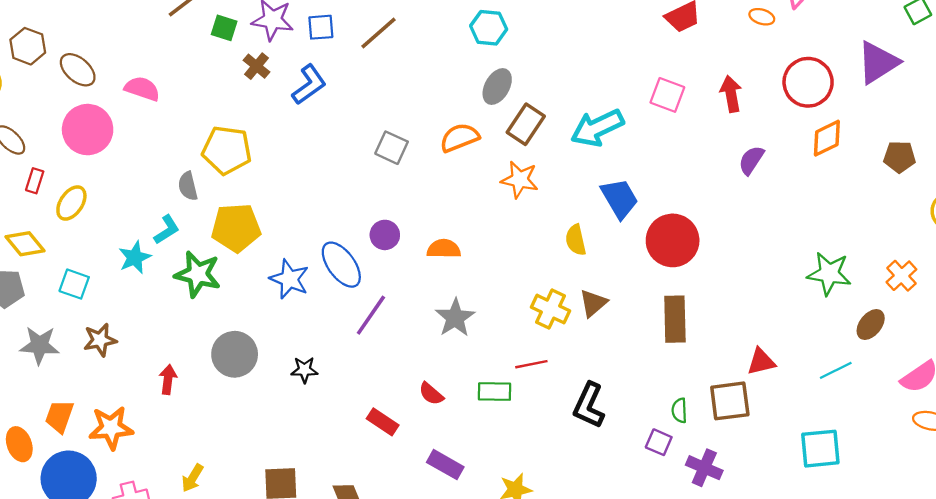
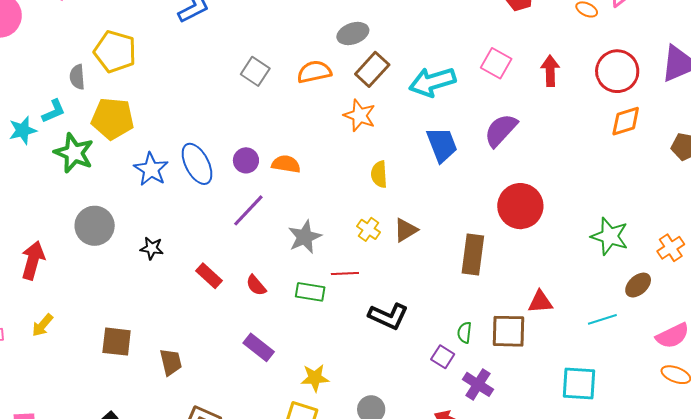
gray ellipse: (497, 87) -> (353, 33), turned 32
purple semicircle: (751, 160) -> (501, 130), moved, size x1.4
purple circle: (385, 235) -> (246, 160), moved
yellow semicircle: (576, 240) -> (379, 174), moved
red circle: (673, 240) -> (520, 206), moved
yellow cross: (551, 309) -> (369, 229), size x0.7
purple line: (371, 315) -> (248, 210), moved
gray star: (455, 318) -> (305, 237), moved
red arrow: (168, 379) -> (33, 260), moved, size x1.5
black L-shape: (589, 405) -> (388, 316), turned -99
red rectangle: (383, 422) -> (209, 276), moved

